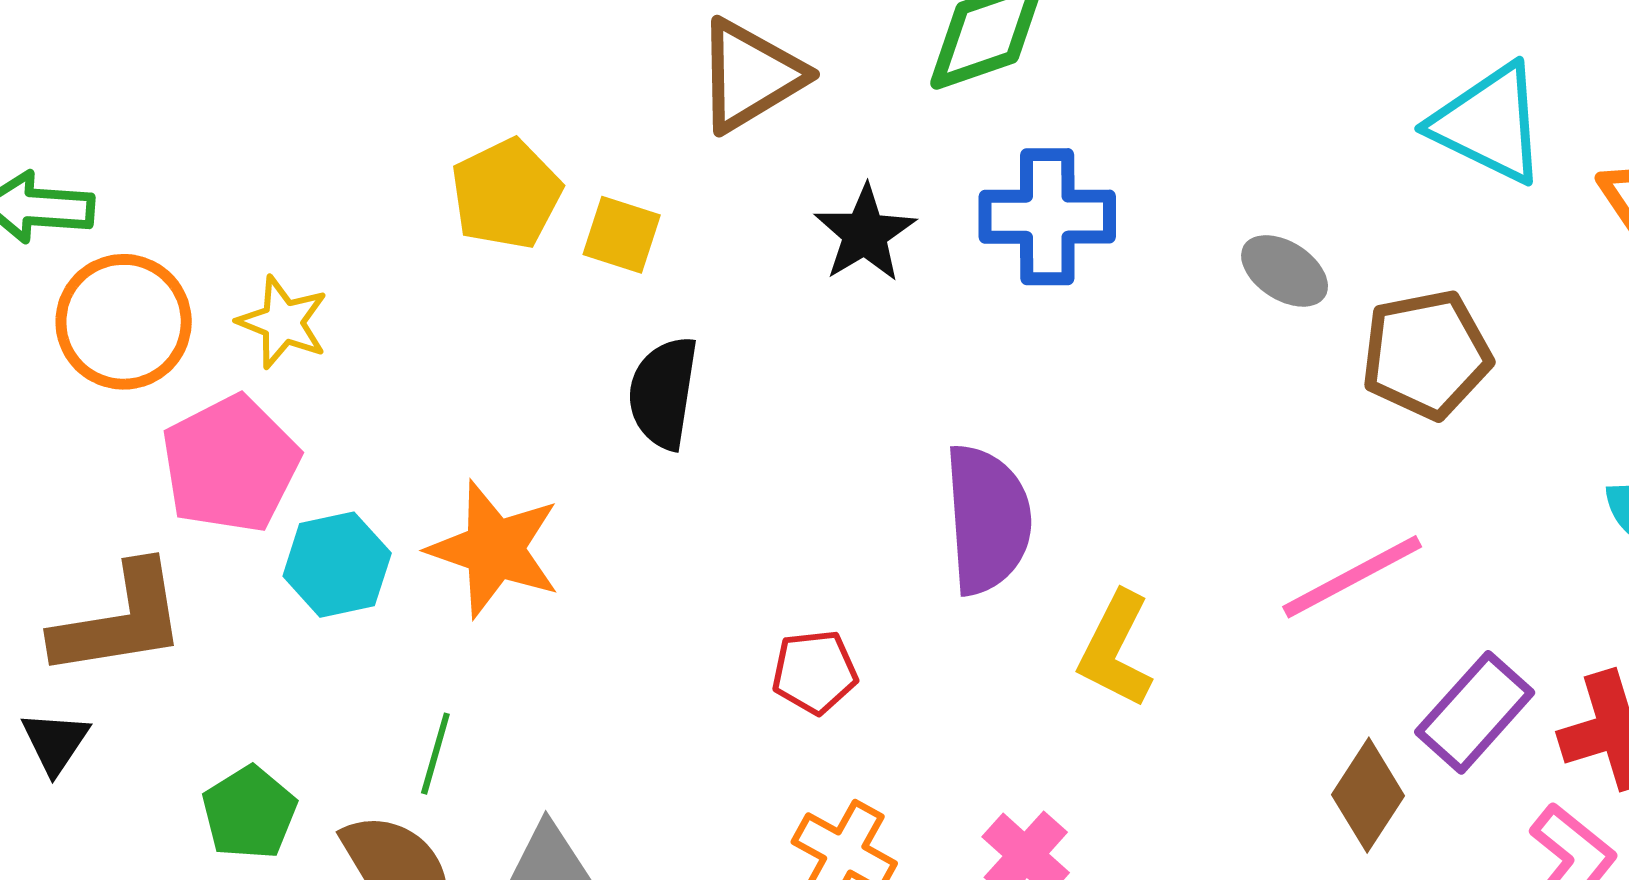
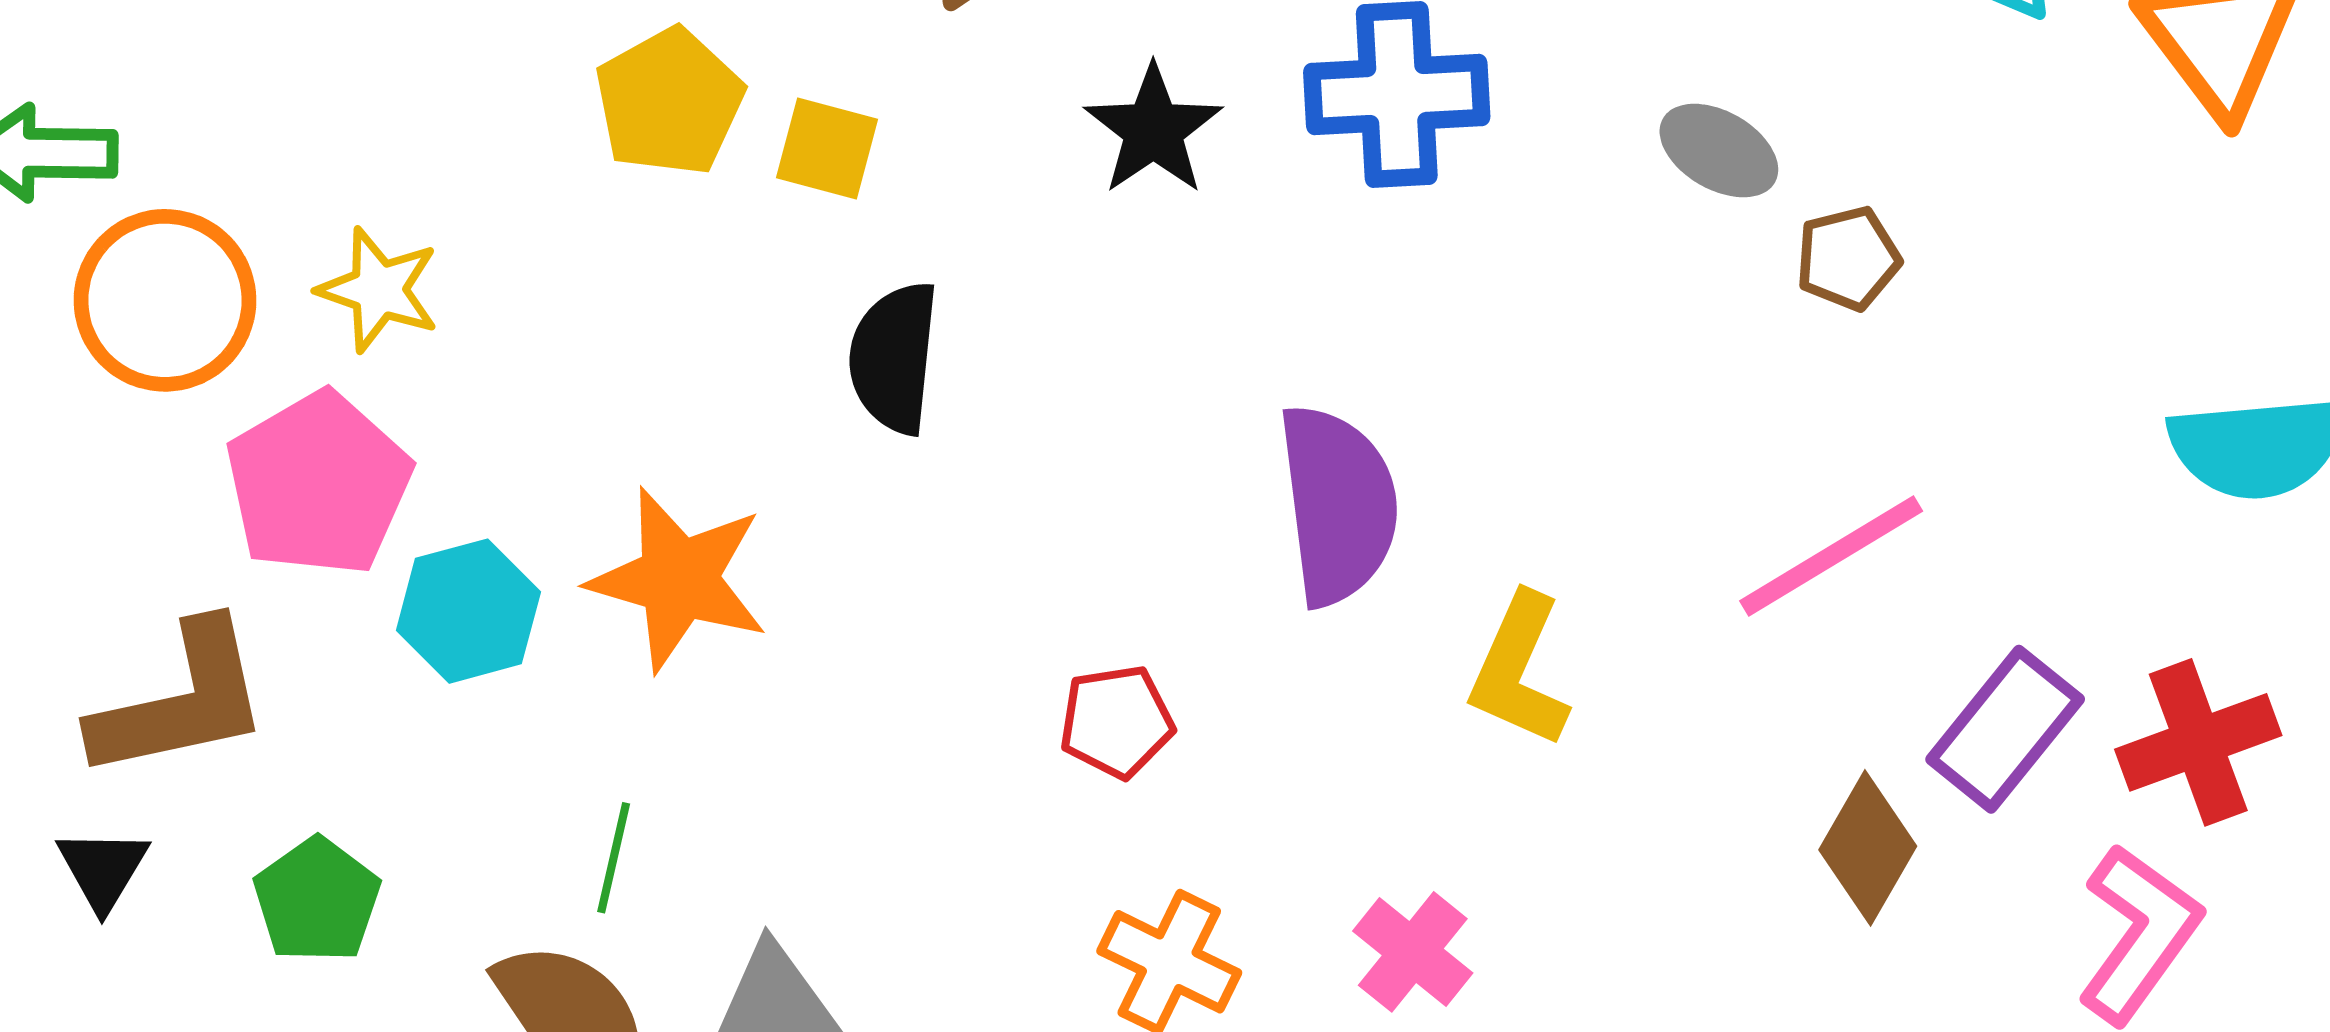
brown pentagon: (1426, 354) -> (1848, 258), moved, size x0.6
green pentagon: (249, 813) -> (317, 900), moved

